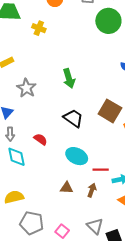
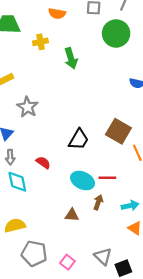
yellow cross: (39, 28) -> (40, 42), turned -32
green arrow: (69, 78) -> (71, 58), moved
black trapezoid: (73, 118) -> (79, 139), turned 85
red line: (101, 170) -> (107, 178), moved
brown arrow: (92, 190) -> (98, 202), moved

